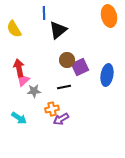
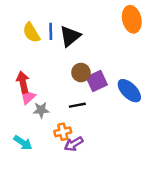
blue line: (44, 13) -> (51, 31), moved
yellow semicircle: (14, 29) -> (31, 33), moved
blue ellipse: (107, 75) -> (129, 91), turned -55

